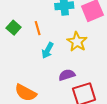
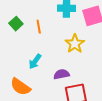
cyan arrow: (48, 50) -> (35, 61), moved

